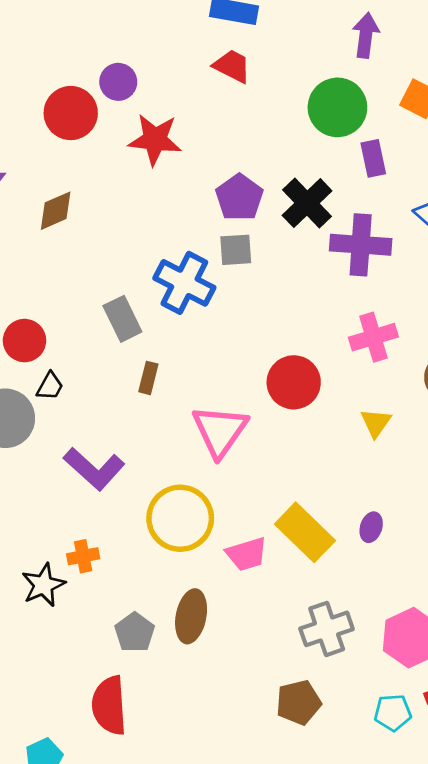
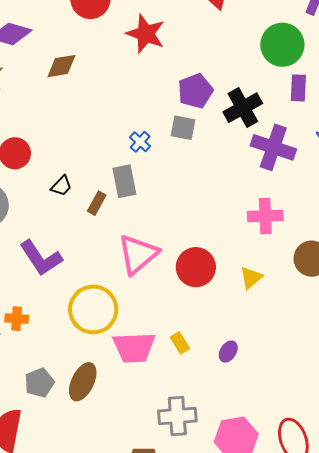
blue cross: (184, 283) -> (140, 142), size x0.5
gray rectangle: (122, 319) -> (124, 181), moved
red circle: (294, 382) -> (196, 267), moved
black trapezoid: (50, 386) -> (61, 186), moved
yellow rectangle: (305, 532) -> (180, 343), size x0.5
pink trapezoid: (247, 554) -> (134, 347), size x1.4

